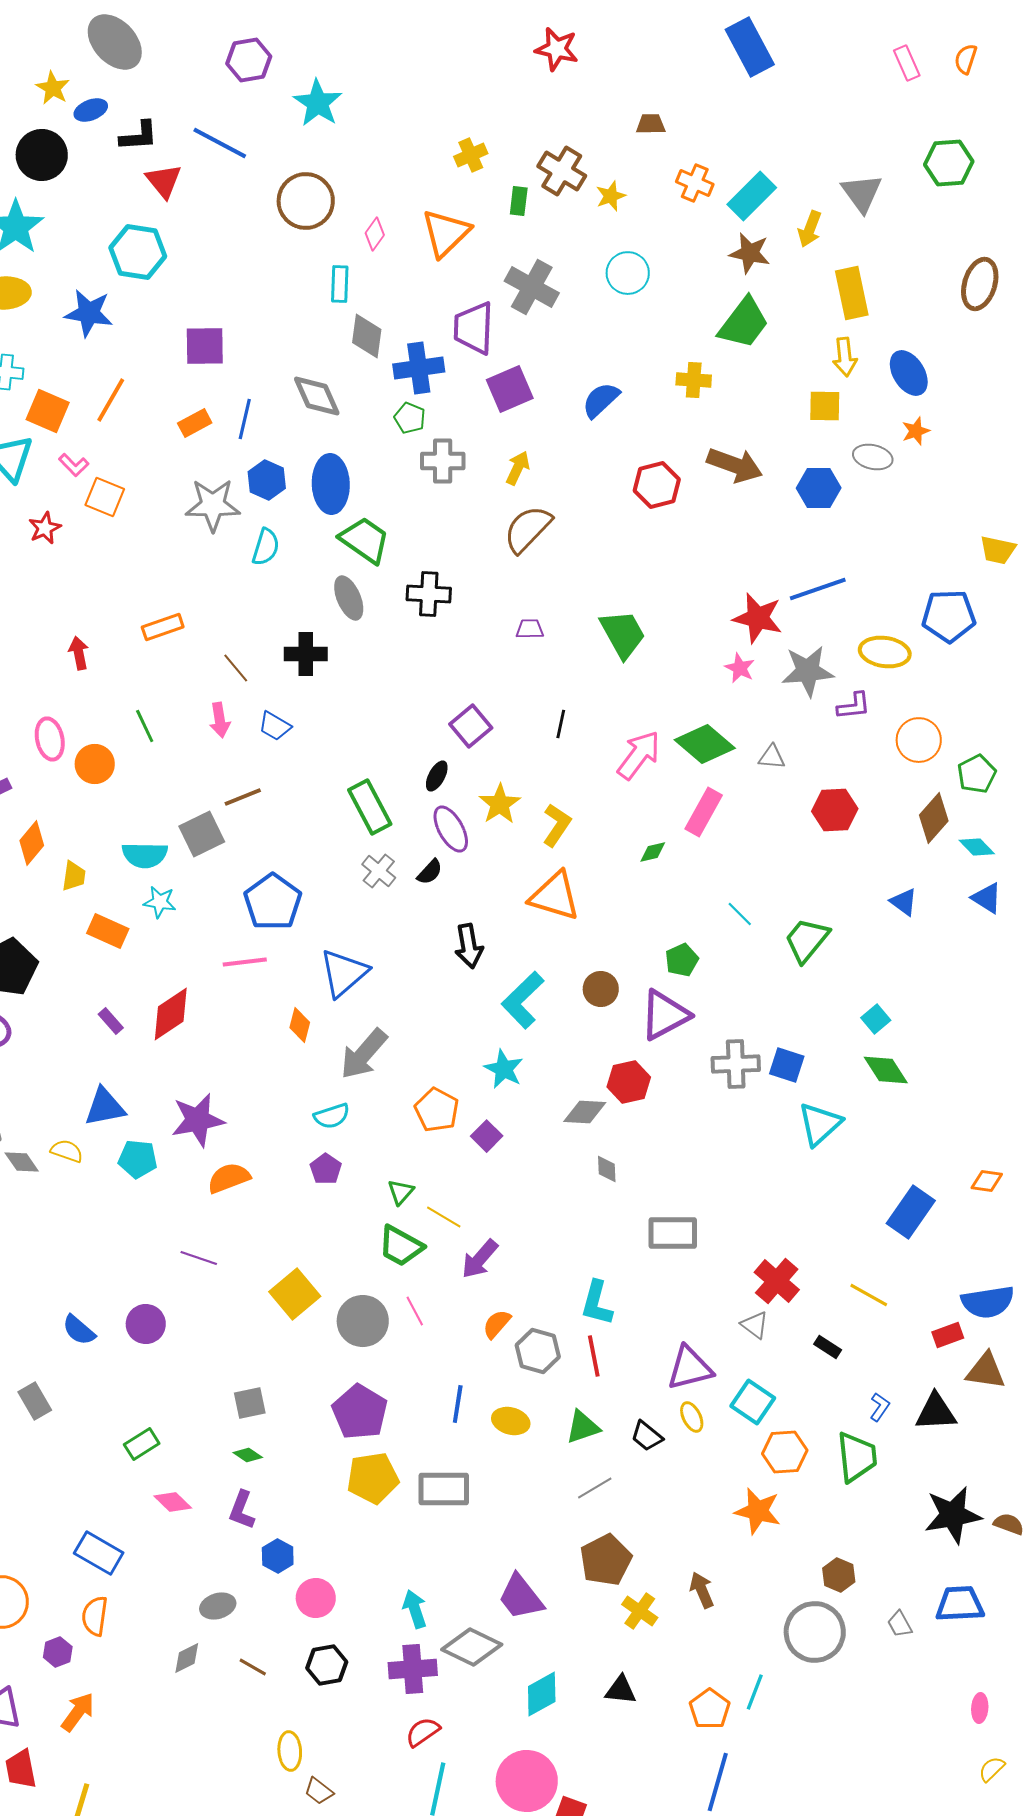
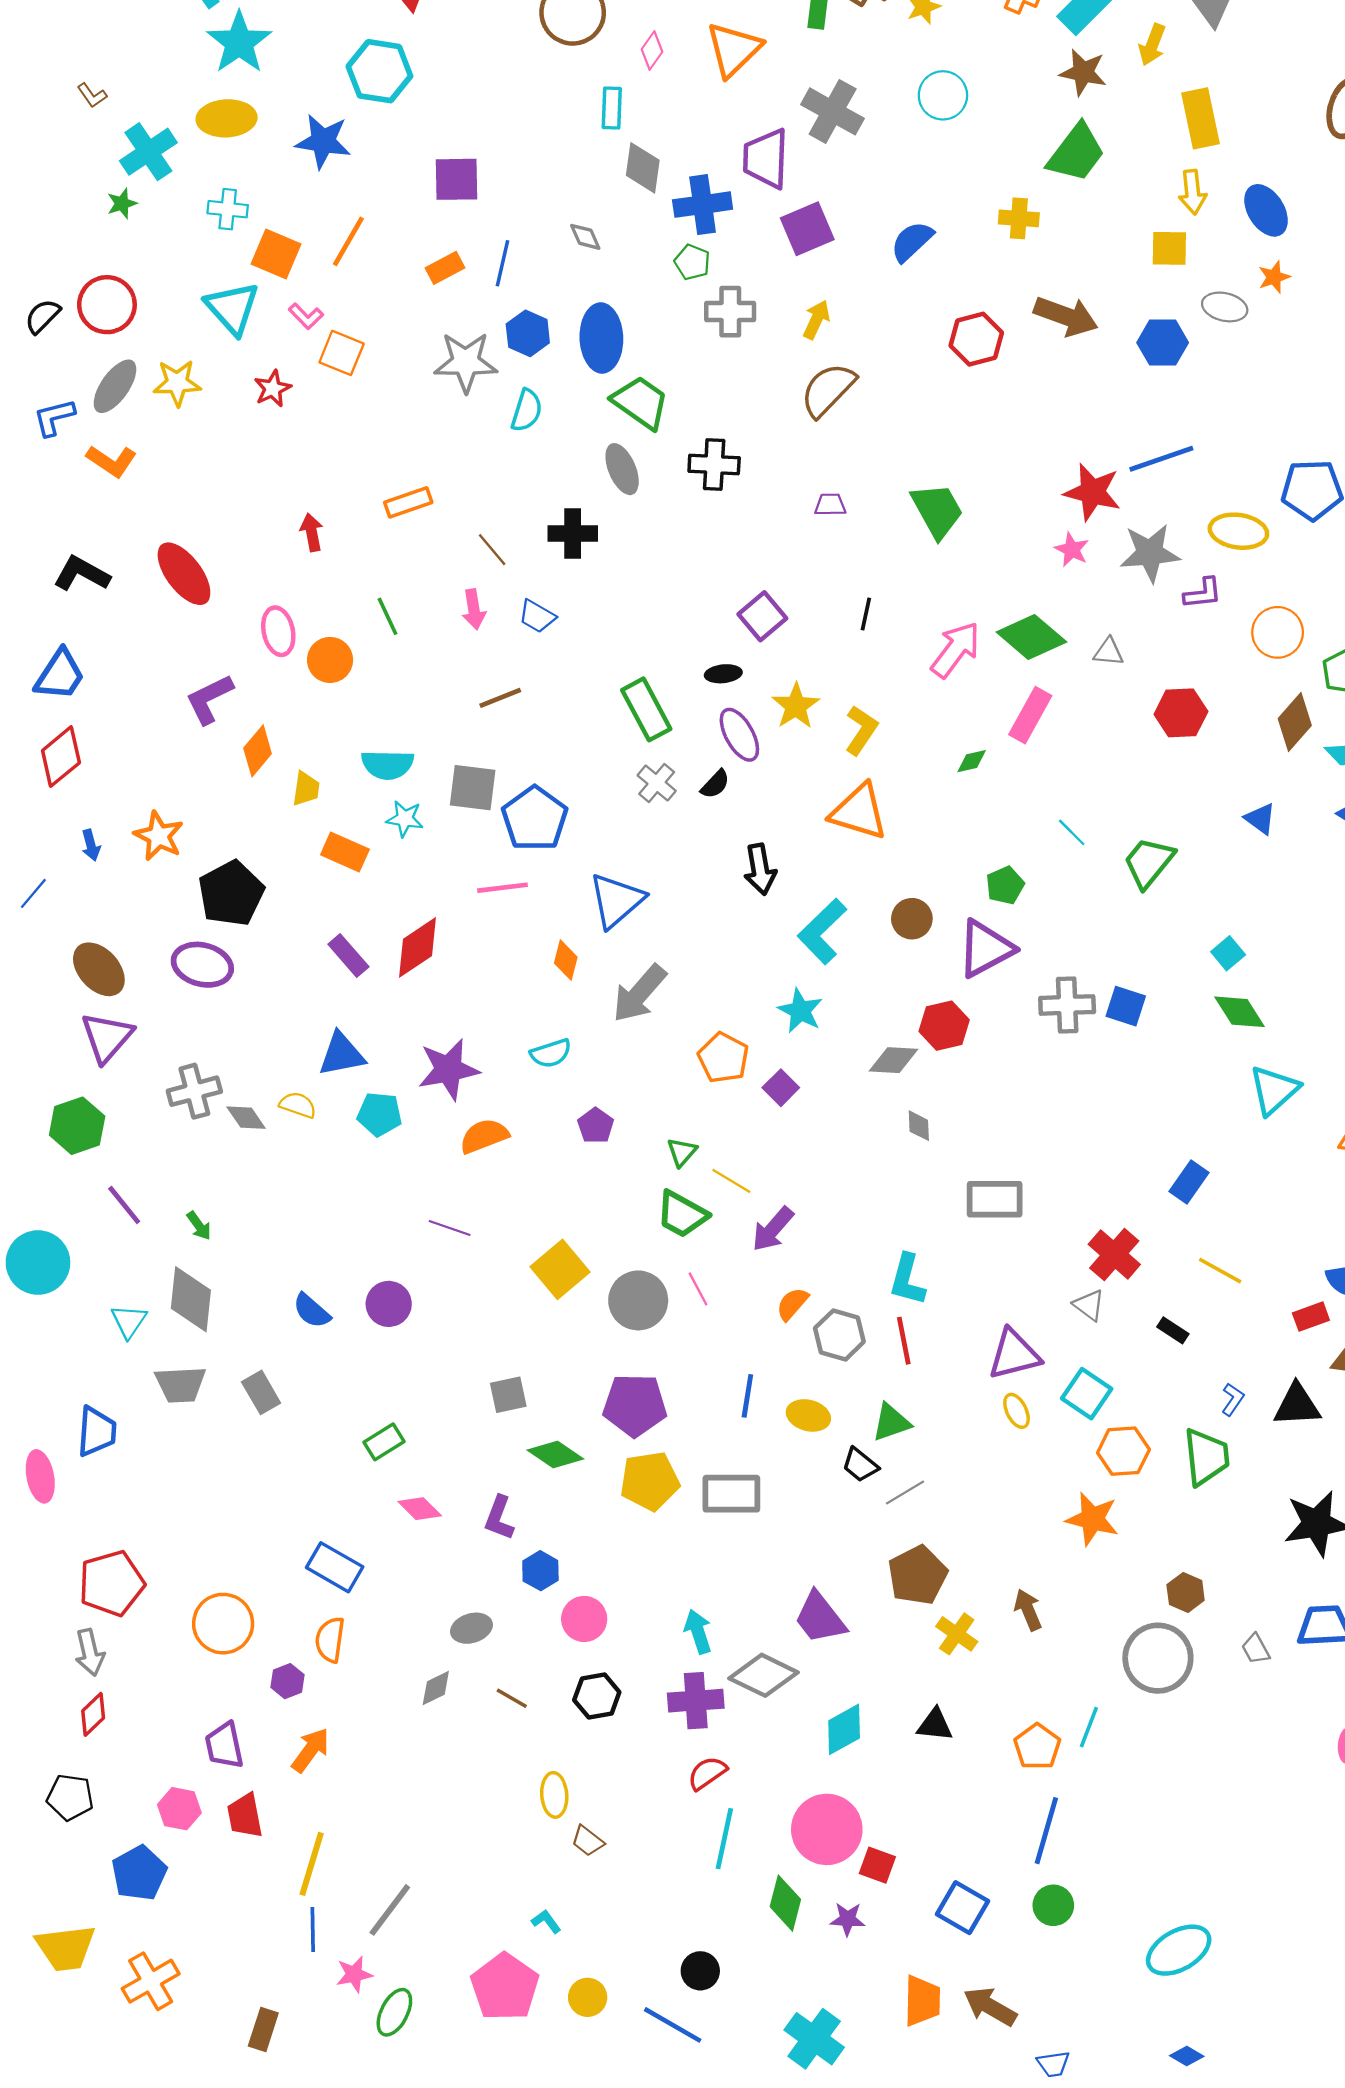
gray diamond: (317, 396) -> (585, 237), size x0.6
black ellipse: (437, 776) -> (723, 674), turned 56
gray square: (202, 834) -> (473, 788), moved, turned 33
purple rectangle: (111, 1021) -> (348, 955), size x1.4
cyan semicircle: (332, 1116) -> (551, 1053), moved
cyan triangle: (820, 1124) -> (1274, 1090), moved
blue rectangle: (911, 1212) -> (1189, 1182), moved, size x0.7
purple pentagon: (360, 1412) -> (635, 1405), turned -30
black trapezoid: (647, 1436) -> (860, 1465), moved
green diamond: (248, 1455) -> (555, 1455), moved, size x1.6

